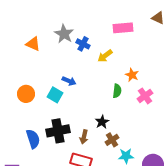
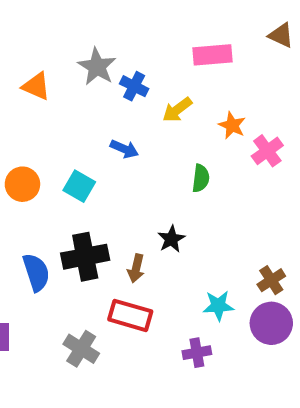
orange star: (132, 75) -> (232, 125), moved
blue arrow: (69, 81) -> (124, 149), moved
pink cross: (145, 96) -> (267, 151), moved
brown cross: (112, 140) -> (271, 280), moved

